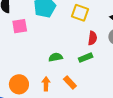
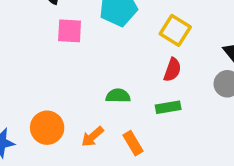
red semicircle: (93, 38) -> (172, 70), moved
orange arrow: (46, 84) -> (92, 137), turned -144

